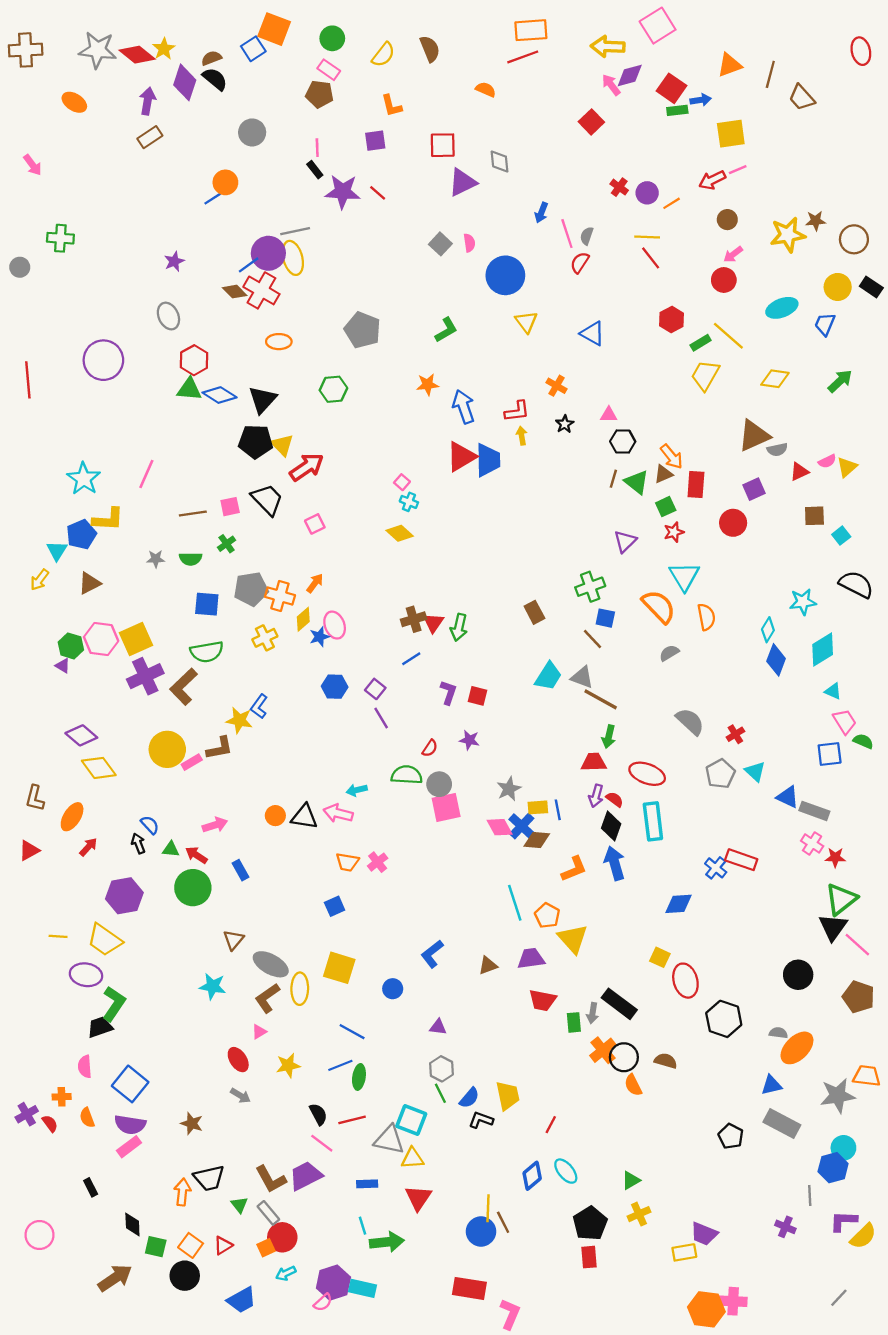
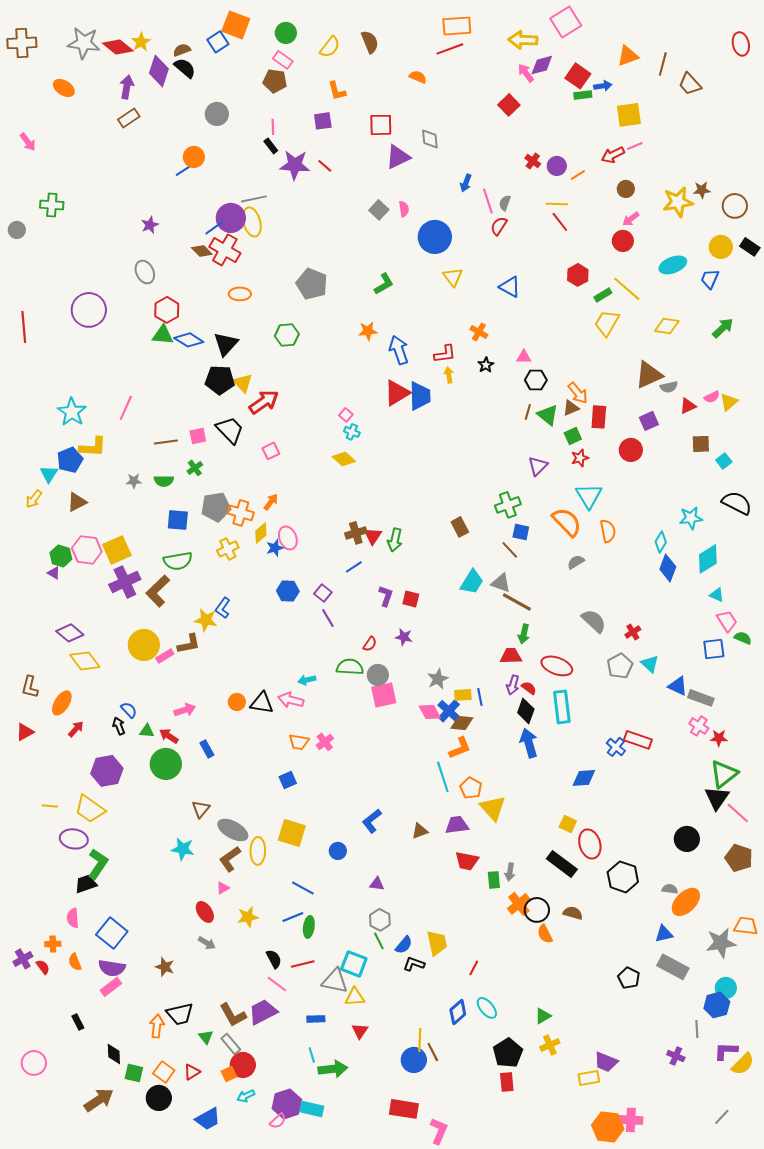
orange L-shape: (574, 869) -> (460, 748), moved
black rectangle: (619, 1004) -> (562, 864), moved
red triangle: (418, 1198) -> (360, 1031), size x0.7

